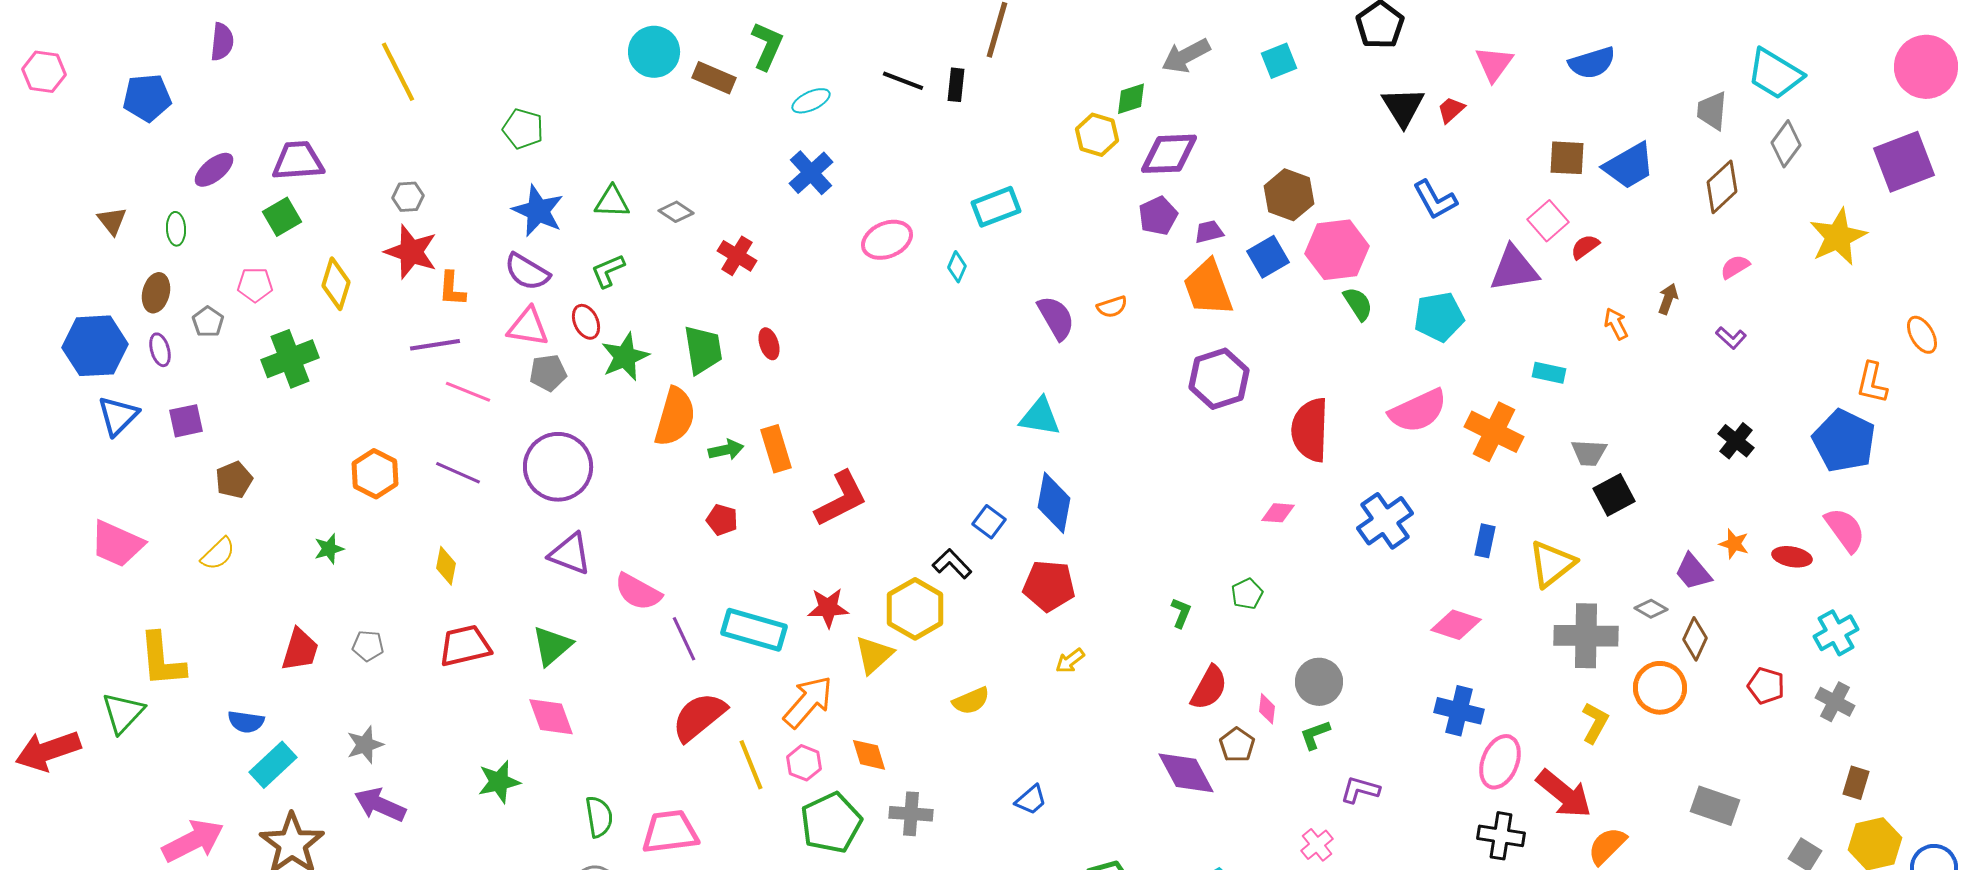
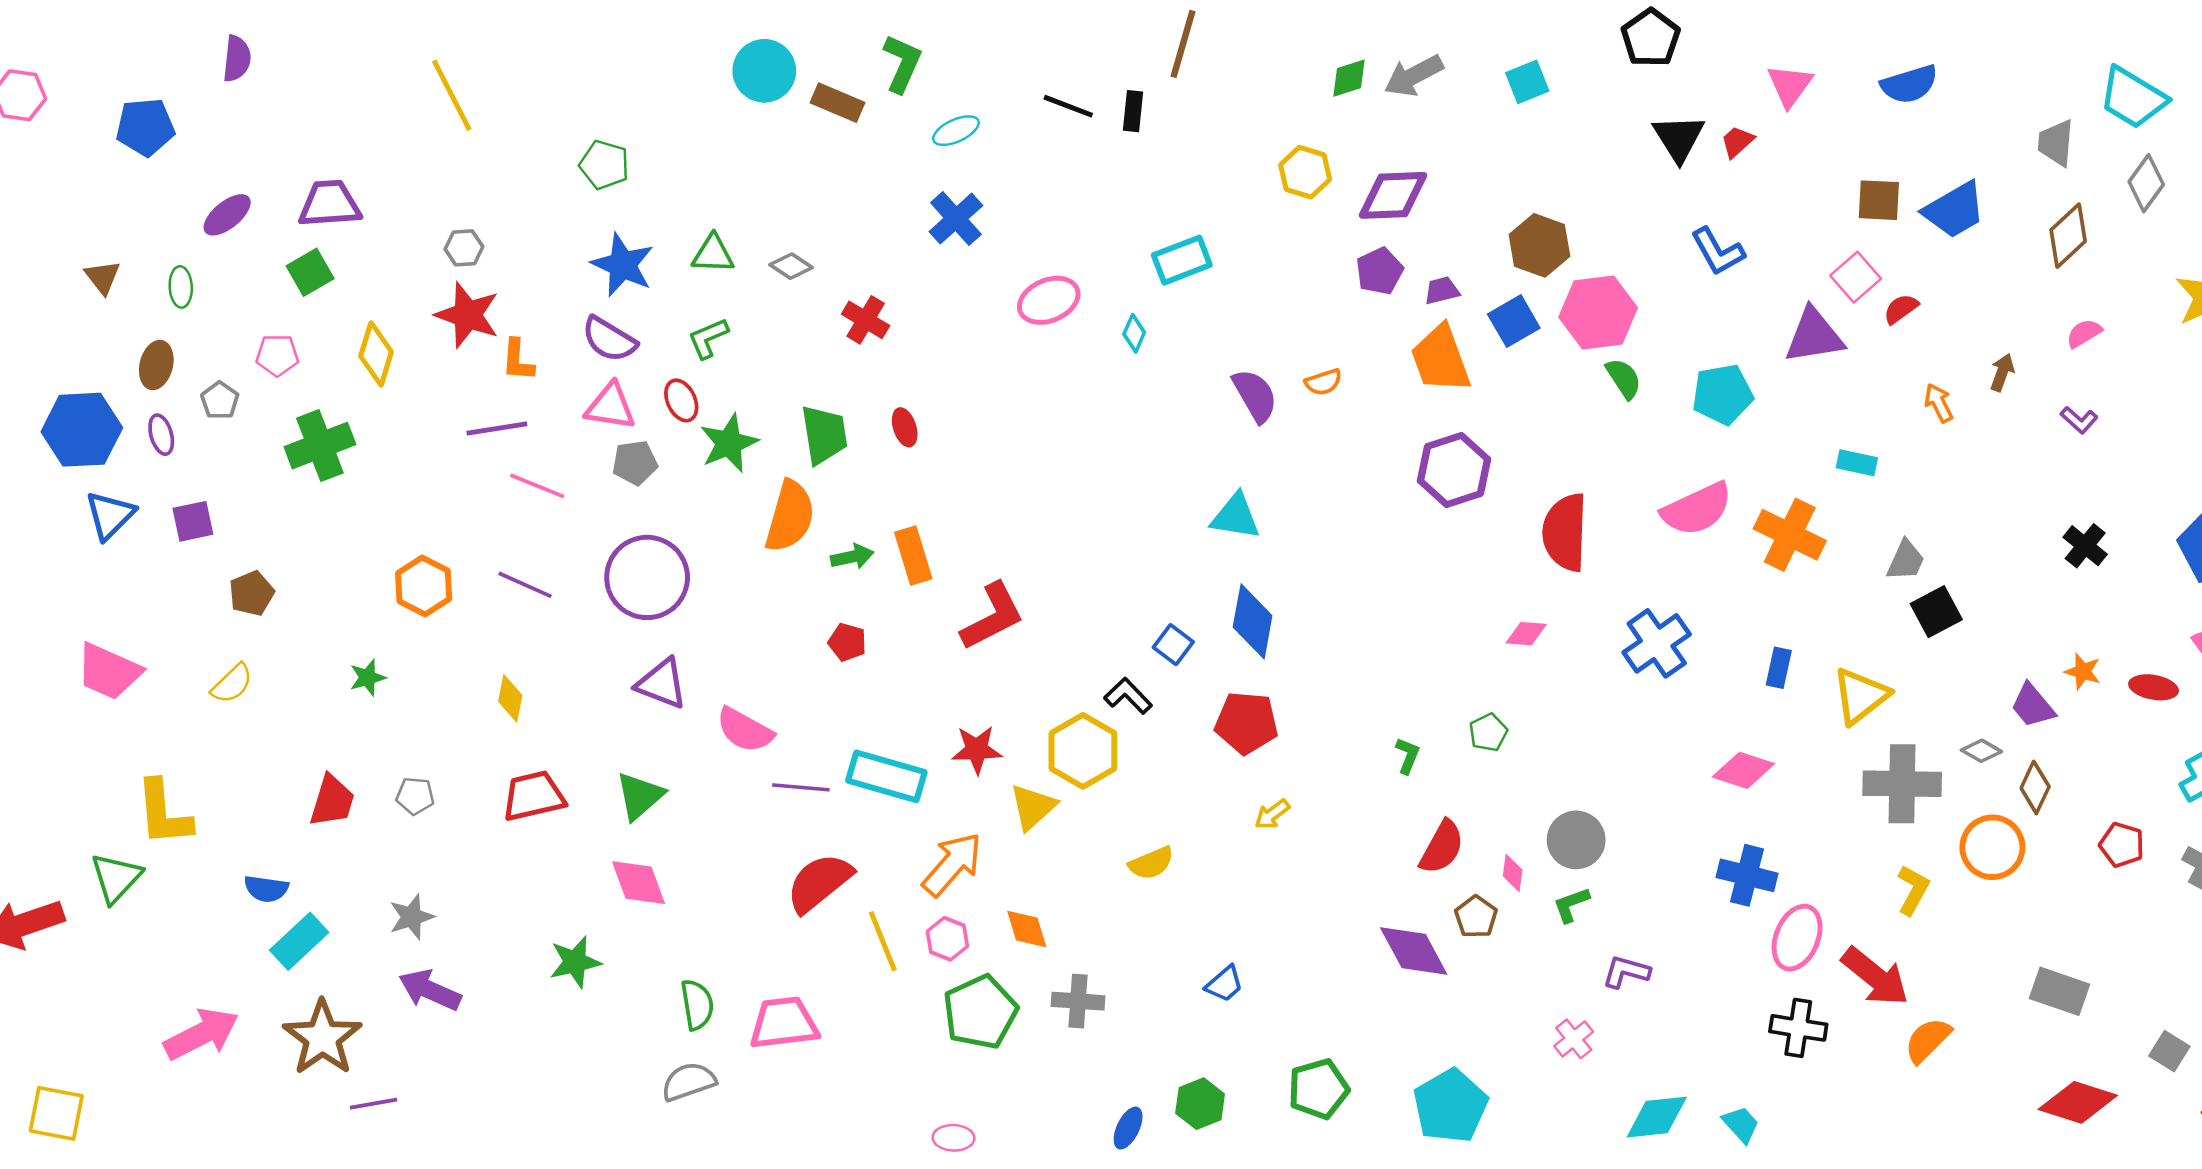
green diamond: (1131, 99) -> (1349, 78), moved
gray trapezoid: (1589, 453) -> (1906, 560), turned -69
purple line: (684, 639) -> (801, 787), turned -60

